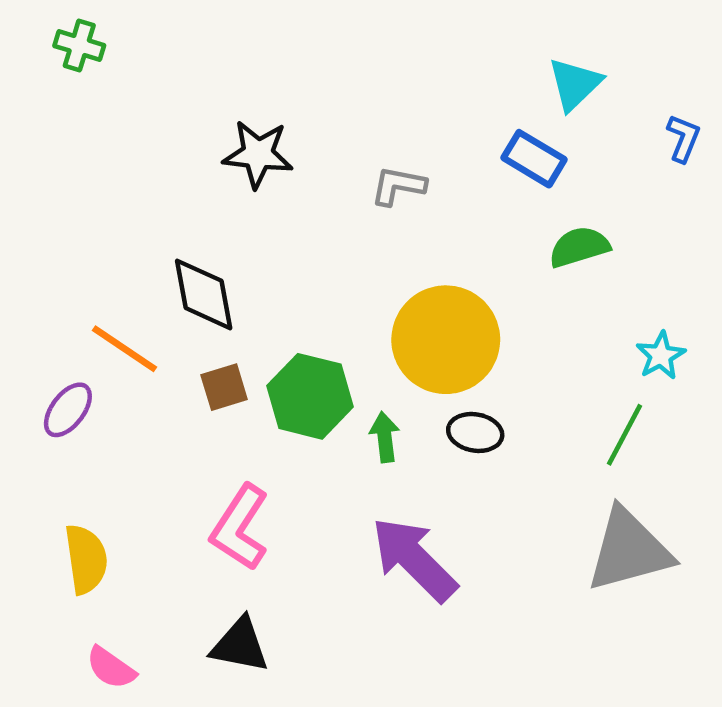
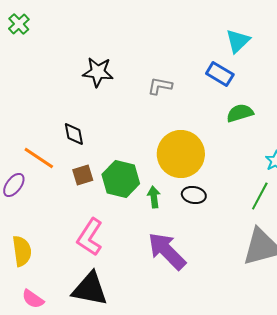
green cross: (79, 46) -> (19, 24), turned 30
black diamond: (204, 294) -> (74, 134), size x0.7
black triangle: (240, 645) -> (90, 289), size x1.4

